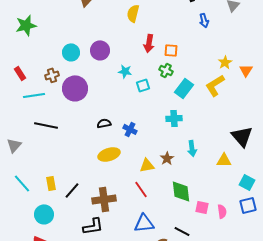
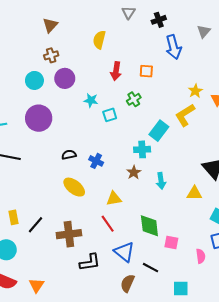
blue arrow: (204, 20) -> (173, 47), size x1.6
orange square: (171, 50) -> (146, 71), moved
green cross: (166, 70) -> (134, 99), turned 32
brown cross: (52, 75) -> (51, 55), moved
cyan rectangle: (184, 88) -> (159, 131), moved
yellow ellipse: (109, 154) -> (74, 187), turned 55
brown star: (167, 158) -> (134, 172), moved
pink semicircle: (222, 211) -> (201, 256), moved
blue triangle: (144, 223) -> (124, 252), moved, turned 45
black L-shape: (93, 226) -> (90, 262), moved

